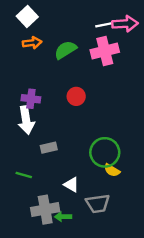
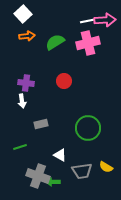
white arrow: (26, 120) -> (22, 101), size x0.6
yellow semicircle: (112, 170) -> (106, 167), moved
green line: (24, 175) -> (20, 147), turned -32
gray cross: (45, 210) -> (38, 176), turned 30

